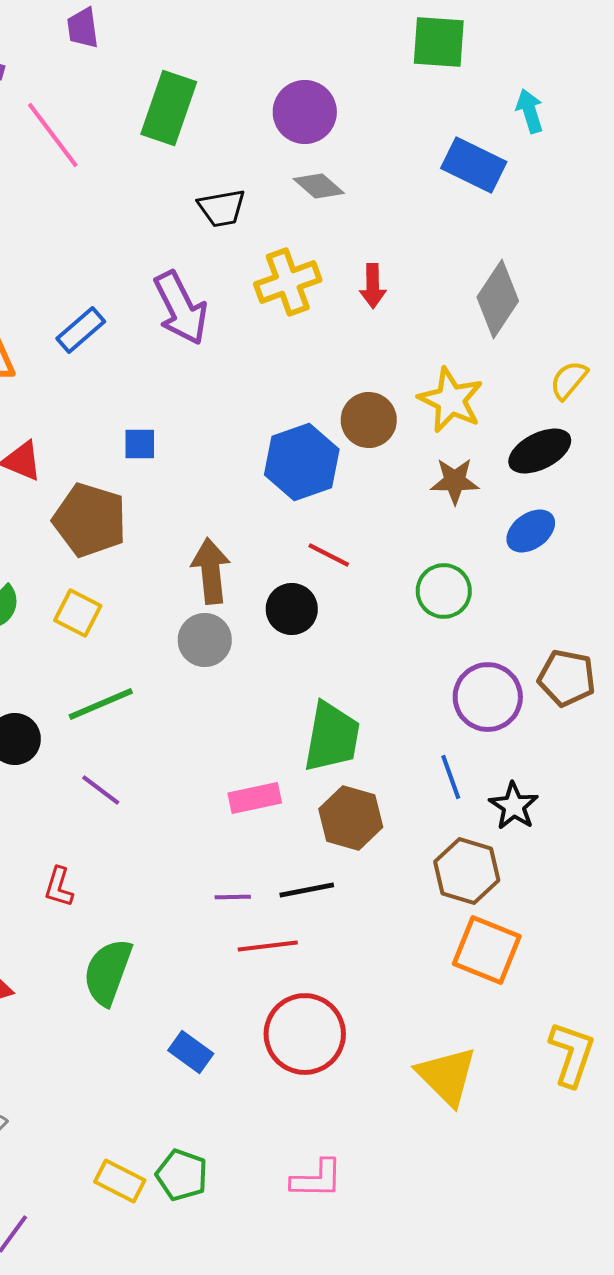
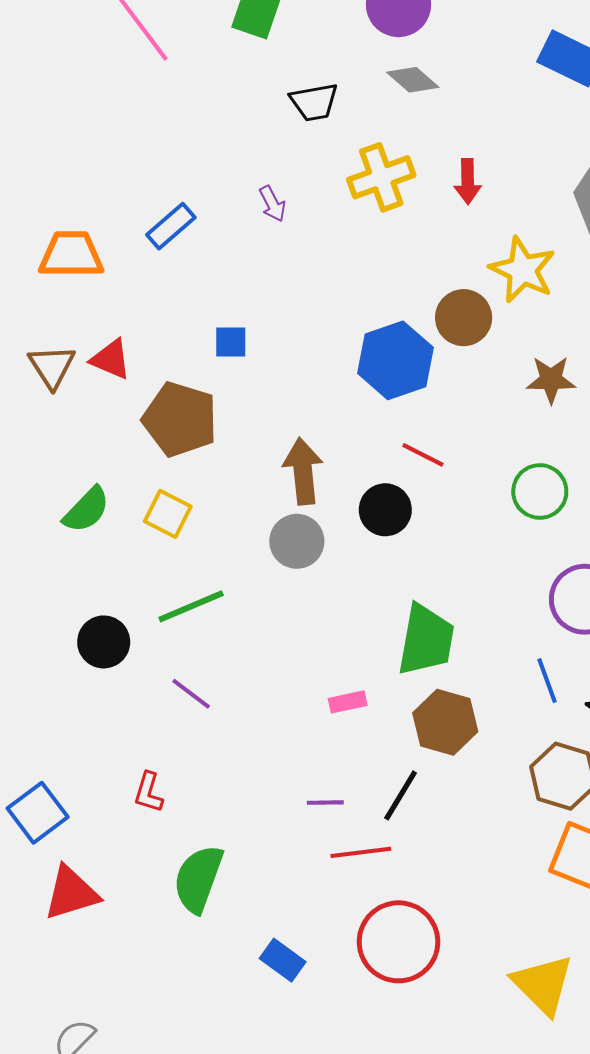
purple arrow: (181, 308) -> (272, 204), size x0.5
yellow star: (451, 400) -> (523, 270), moved
pink rectangle: (255, 798) -> (348, 702), size x0.7
black line: (307, 890) -> (401, 795), turned -48

